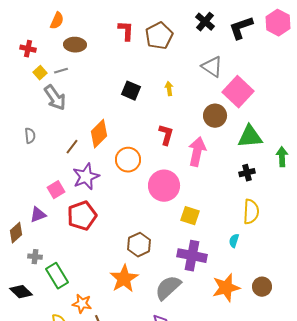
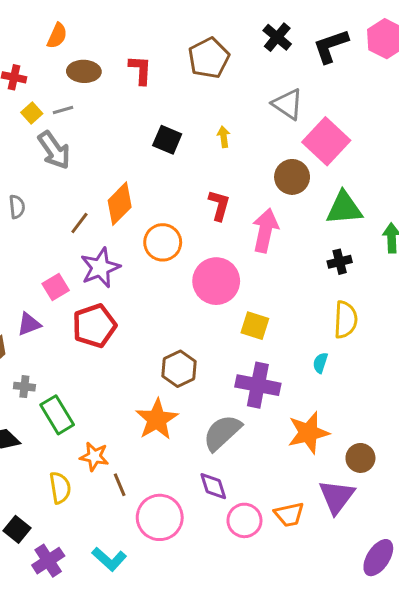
red L-shape: (126, 31) -> (140, 70), moved
brown circle: (262, 287) -> (360, 458), moved

